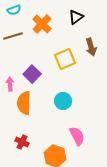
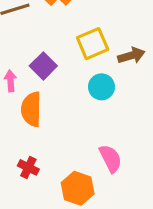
brown arrow: (91, 47) -> (131, 56), moved, turned -90
cyan circle: (63, 101) -> (101, 87), moved

